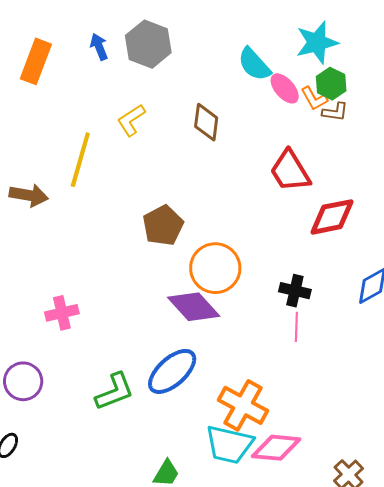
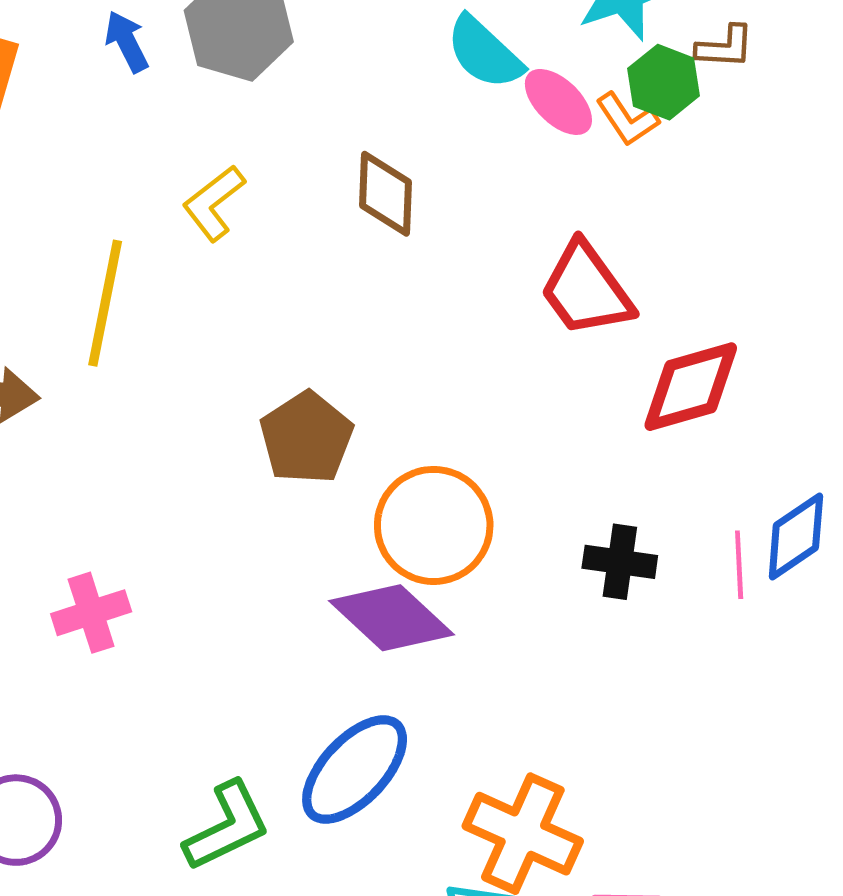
brown L-shape: (335, 112) -> (725, 47), moved
pink cross: (62, 313) -> (91, 613), moved
pink line: (296, 327) -> (739, 565), moved

